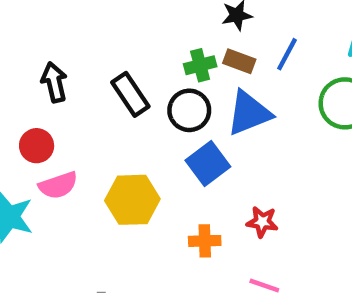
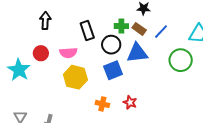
black arrow: (54, 82) -> (45, 21), moved
red circle: (37, 146) -> (41, 53), moved
pink semicircle: (58, 185) -> (68, 53), moved

